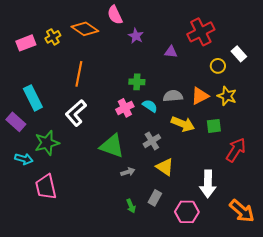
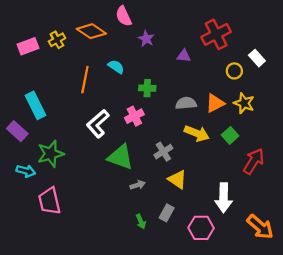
cyan semicircle: (150, 106) -> (116, 67), moved
white L-shape: (76, 113) -> (98, 124), moved
green square: (214, 126) -> (230, 135), turned -35

